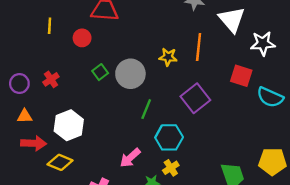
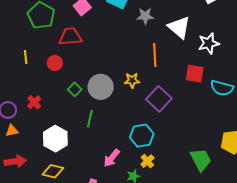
yellow star: (168, 57) -> (132, 80), moved
green line: (146, 109) -> (90, 119), moved
orange triangle: (25, 116) -> (12, 131), moved
red arrow: (34, 143) -> (15, 161), moved

